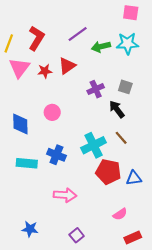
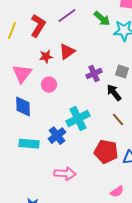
purple line: (78, 34) -> (67, 16), moved
green arrow: (101, 47) -> (102, 19), moved, turned -126
pink triangle: (19, 68) -> (22, 74), moved
pink circle: (52, 112) -> (49, 85), moved
cyan cross: (94, 145) -> (78, 119), moved
blue cross: (56, 155) -> (57, 136), turned 30

